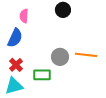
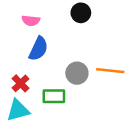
pink semicircle: (24, 16) -> (31, 21), turned -88
blue semicircle: (15, 38) -> (38, 49), moved

